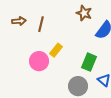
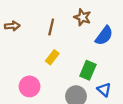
brown line: (41, 24) -> (51, 27), moved
pink circle: (39, 61) -> (30, 86), moved

